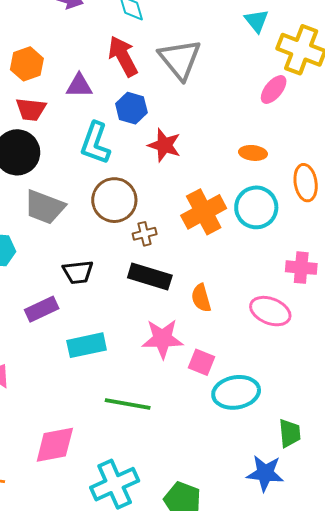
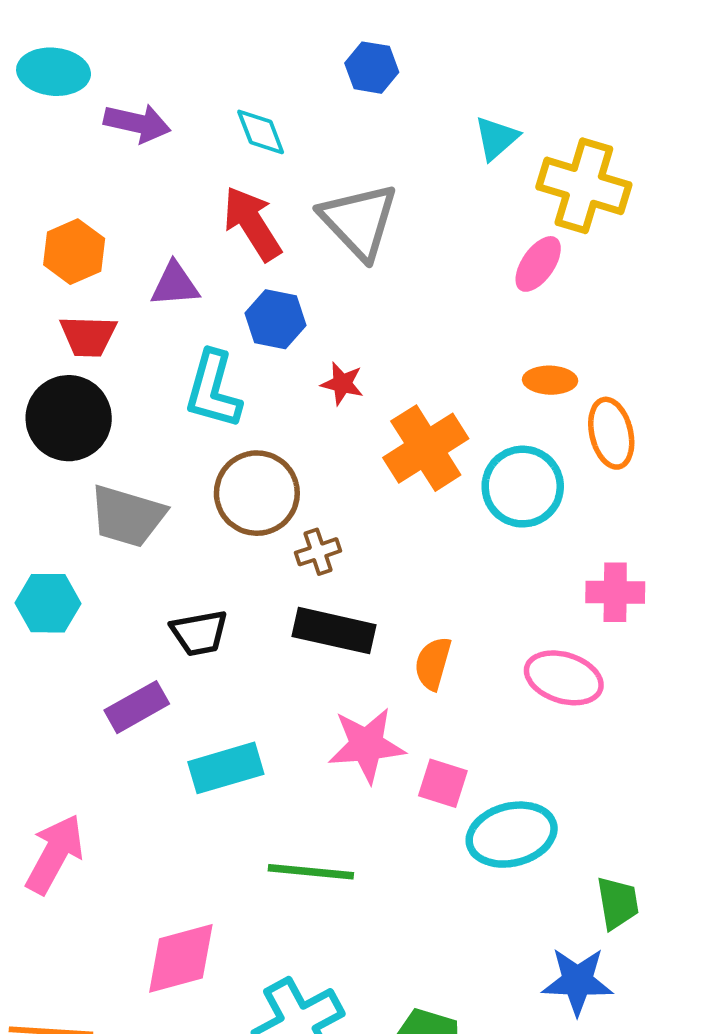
cyan triangle: (257, 21) -> (496, 138), turned 32
red star: (164, 145) -> (342, 384), size x0.7
orange ellipse: (253, 153) -> (550, 380), moved
orange cross: (204, 212) -> (426, 448), moved
orange semicircle: (201, 298) -> (433, 663), turned 36

